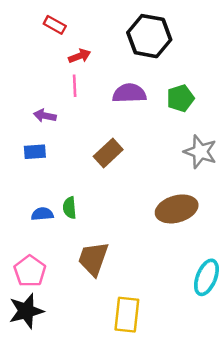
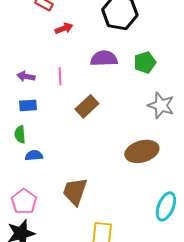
pink line: (75, 86) -> (60, 76), moved
purple arrow: (45, 116) -> (26, 76), moved
green semicircle: (70, 208) -> (20, 134), moved

